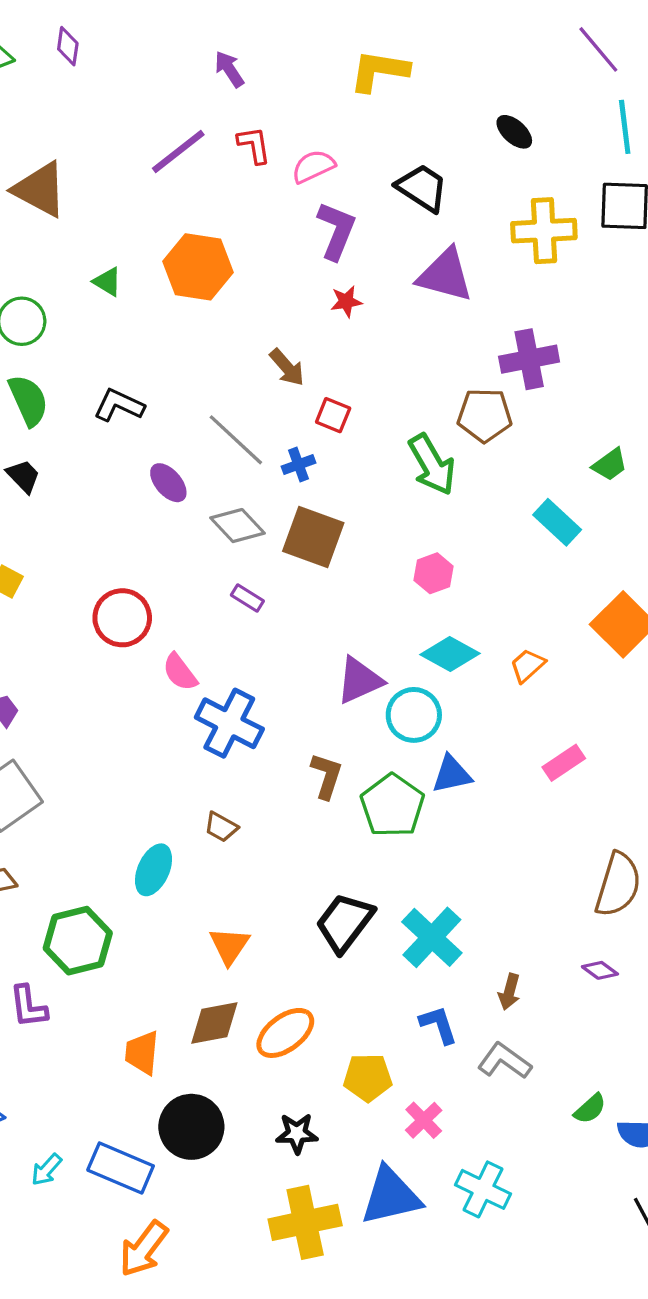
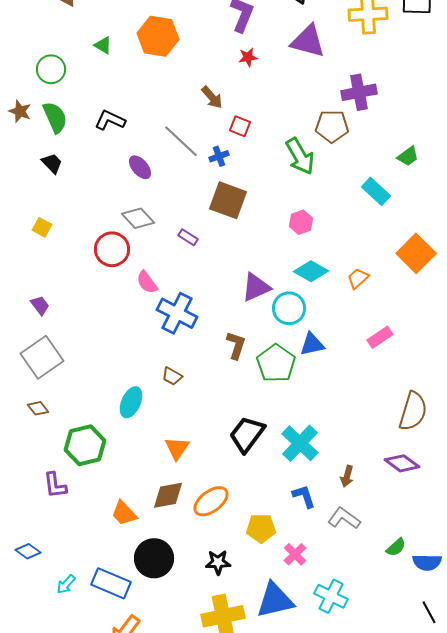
gray diamond: (238, 526) -> (138, 218), moved
purple diamond: (600, 970) -> (402, 463), size x1.6
orange trapezoid: (142, 1053) -> (124, 513), turned -48

